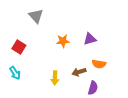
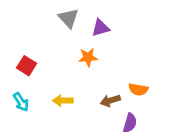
gray triangle: (36, 16) -> (68, 18), moved
purple triangle: (90, 39) -> (101, 28), moved
yellow arrow: (55, 78) -> (63, 101), moved, turned 88

